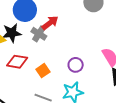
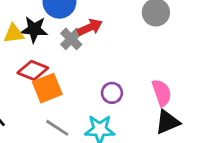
orange square: (43, 71) -> (47, 88), moved, size x1.5

